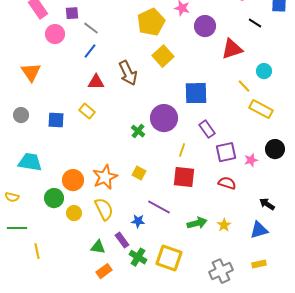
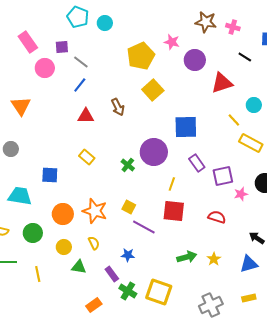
brown arrow: (128, 73) -> (118, 107), size x0.7
yellow rectangle: (87, 111) -> (87, 157), moved
blue square: (56, 120) -> (50, 175), moved
purple square: (226, 152) -> (223, 176), moved
orange star: (105, 177) -> (95, 211), turned -30
green circle: (54, 198) -> (33, 233), moved
purple line: (159, 207) -> (144, 227), moved
yellow semicircle: (104, 209) -> (94, 243), size x0.6
green triangle: (98, 247) -> (79, 267), moved
yellow line: (37, 251) -> (38, 274), moved

